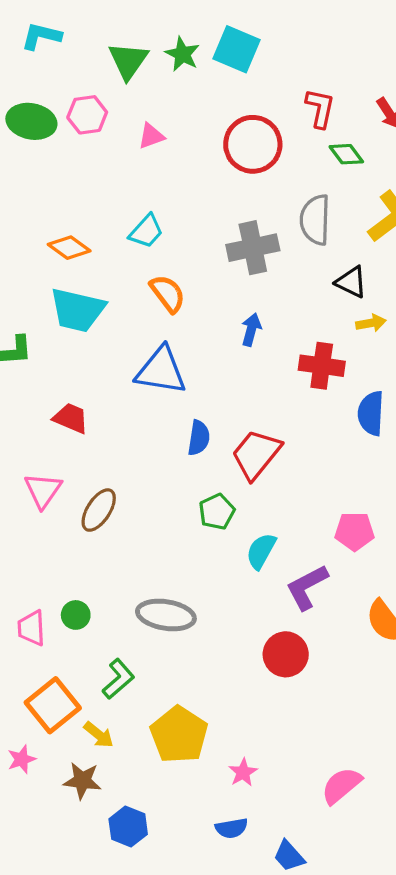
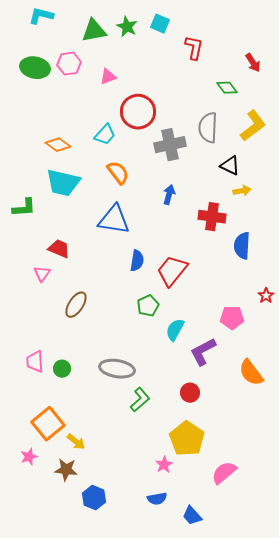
cyan square: (236, 49) -> (160, 24), size x0.7
green triangle: (128, 61) -> (94, 31), turned 44
red L-shape: (320, 108) -> (194, 48), moved
red circle: (253, 144) -> (138, 112), moved
pink triangle: (43, 490) -> (42, 274), moved, size x0.7
pink trapezoid: (31, 628) -> (35, 362), moved
red circle: (286, 654) -> (190, 393), size x0.7
green L-shape: (118, 679) -> (140, 400), moved
yellow pentagon: (179, 735) -> (187, 439), moved

